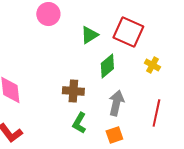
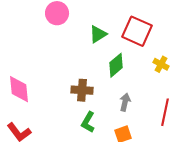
gray arrow: (116, 103) -> (125, 102), size x0.7

